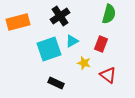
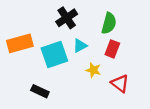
green semicircle: (109, 14) -> (109, 23), moved
orange rectangle: (18, 22) -> (20, 43), moved
black rectangle: (56, 83) -> (40, 91), moved

